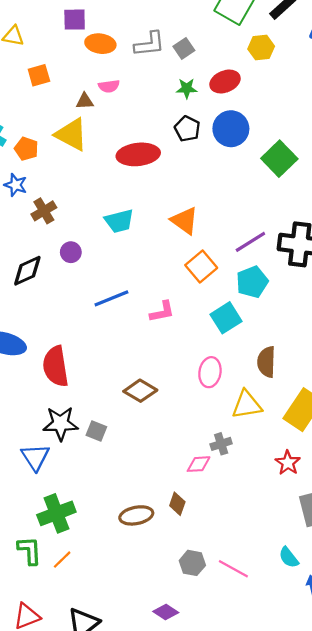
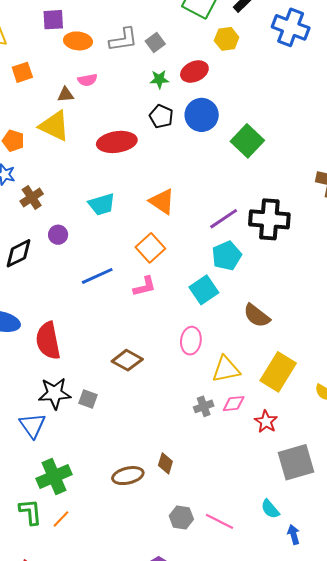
orange square: (201, 266) -> (150, 248), moved
brown semicircle: (266, 362) -> (257, 316), moved, turned -52
pink diamond: (199, 464) -> (234, 404), moved

